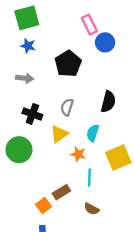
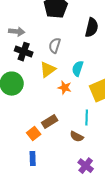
gray arrow: (25, 78) -> (17, 32), moved
black semicircle: (108, 102) -> (92, 28), moved
cyan line: (89, 178) -> (87, 118), moved

